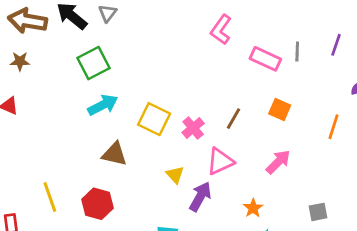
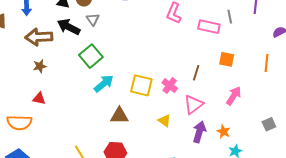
purple arrow: (200, 197) -> (199, 132), moved

